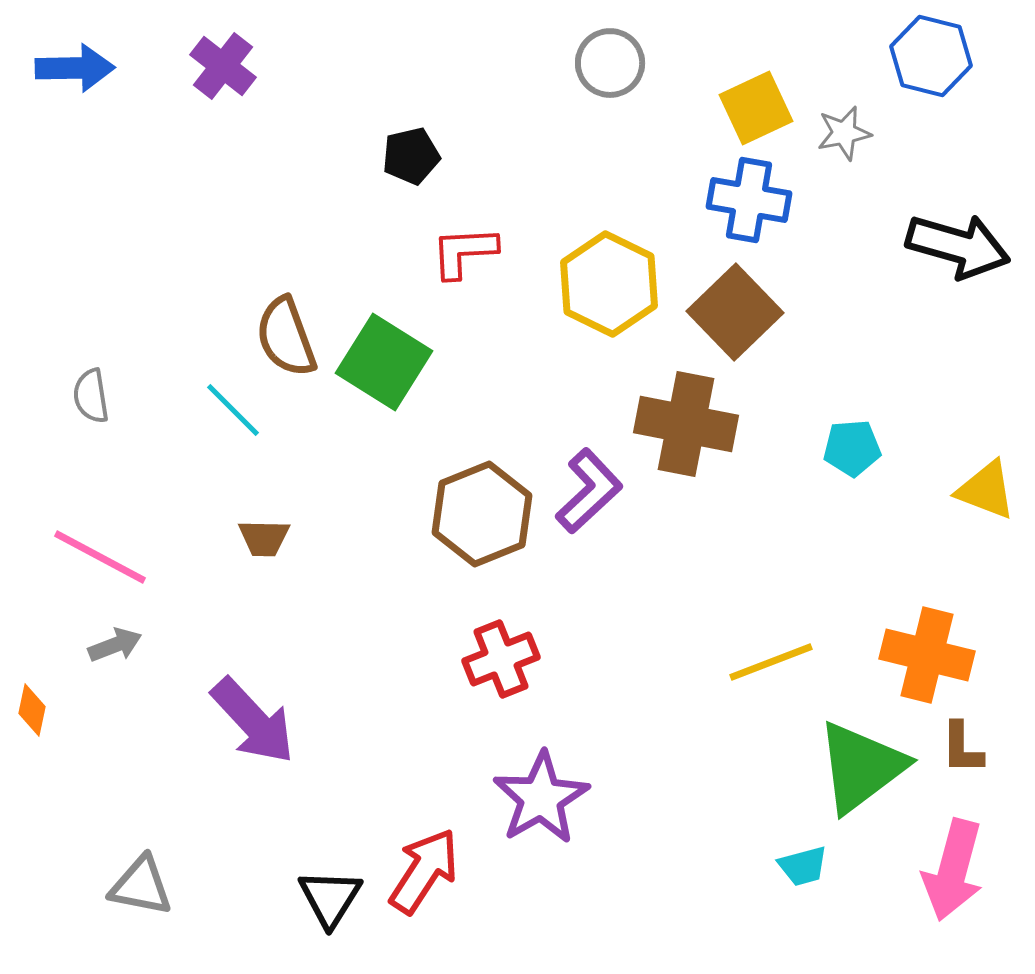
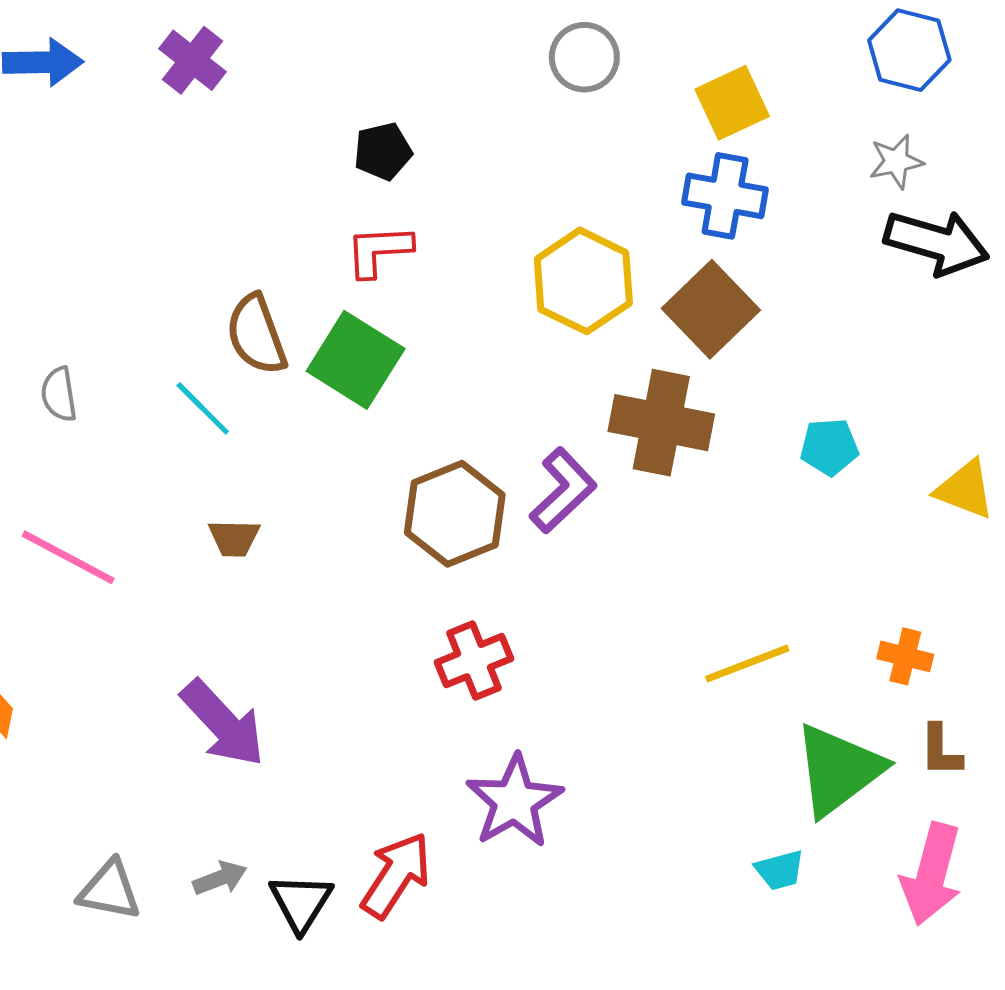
gray star: (844, 133) -> (896, 161), moved
red L-shape: (464, 252) -> (379, 251), moved
gray arrow: (115, 645) -> (220, 878), moved
orange cross: (927, 655) -> (905, 656), size x0.6

